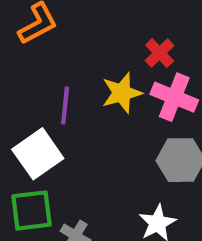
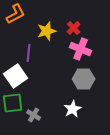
yellow star: (122, 93) -> (47, 31), moved

